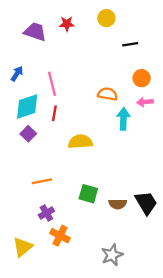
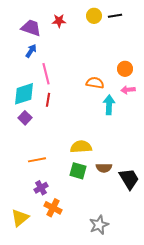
black line: (130, 44) -> (115, 16), moved
blue arrow: (17, 74) -> (31, 51), moved
yellow semicircle: (80, 142) -> (81, 147), moved
brown semicircle: (118, 204) -> (104, 168), moved

